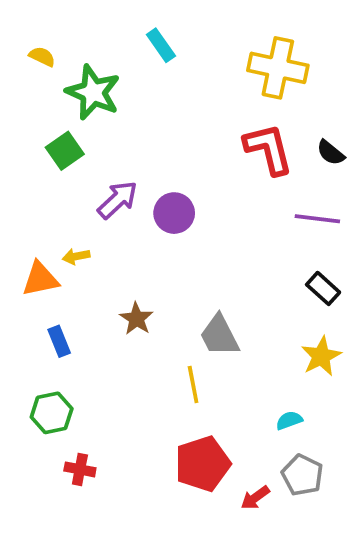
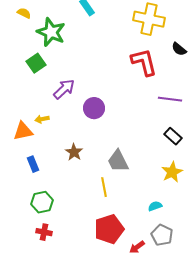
black semicircle: (331, 153) -> (179, 49), moved
purple circle: (174, 213) -> (94, 108), moved
green hexagon: (52, 413) -> (42, 202), moved

